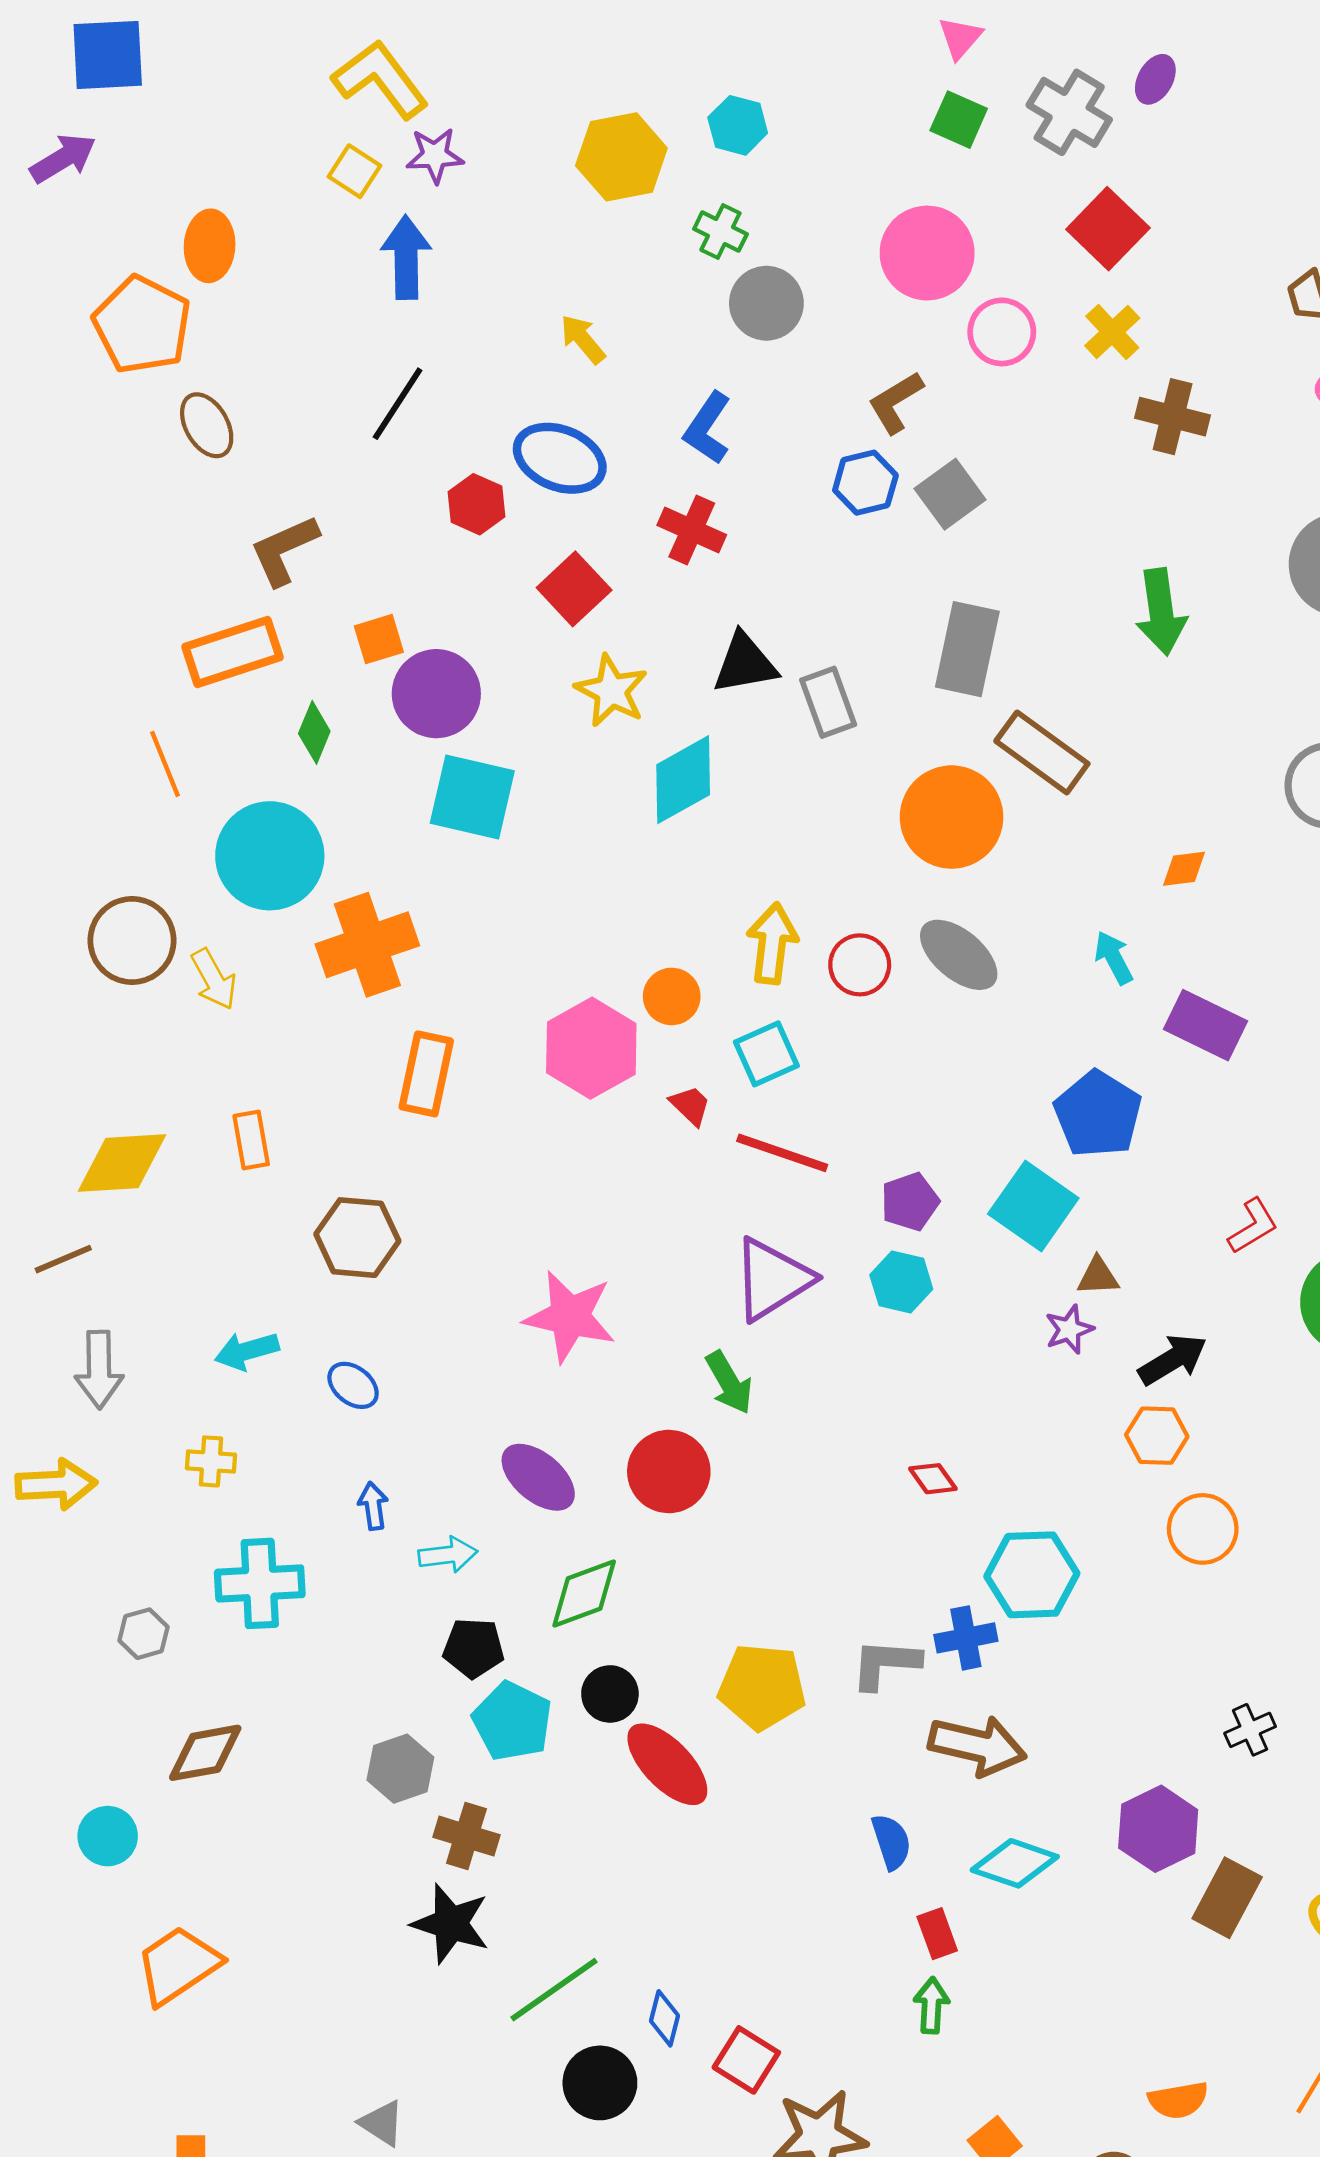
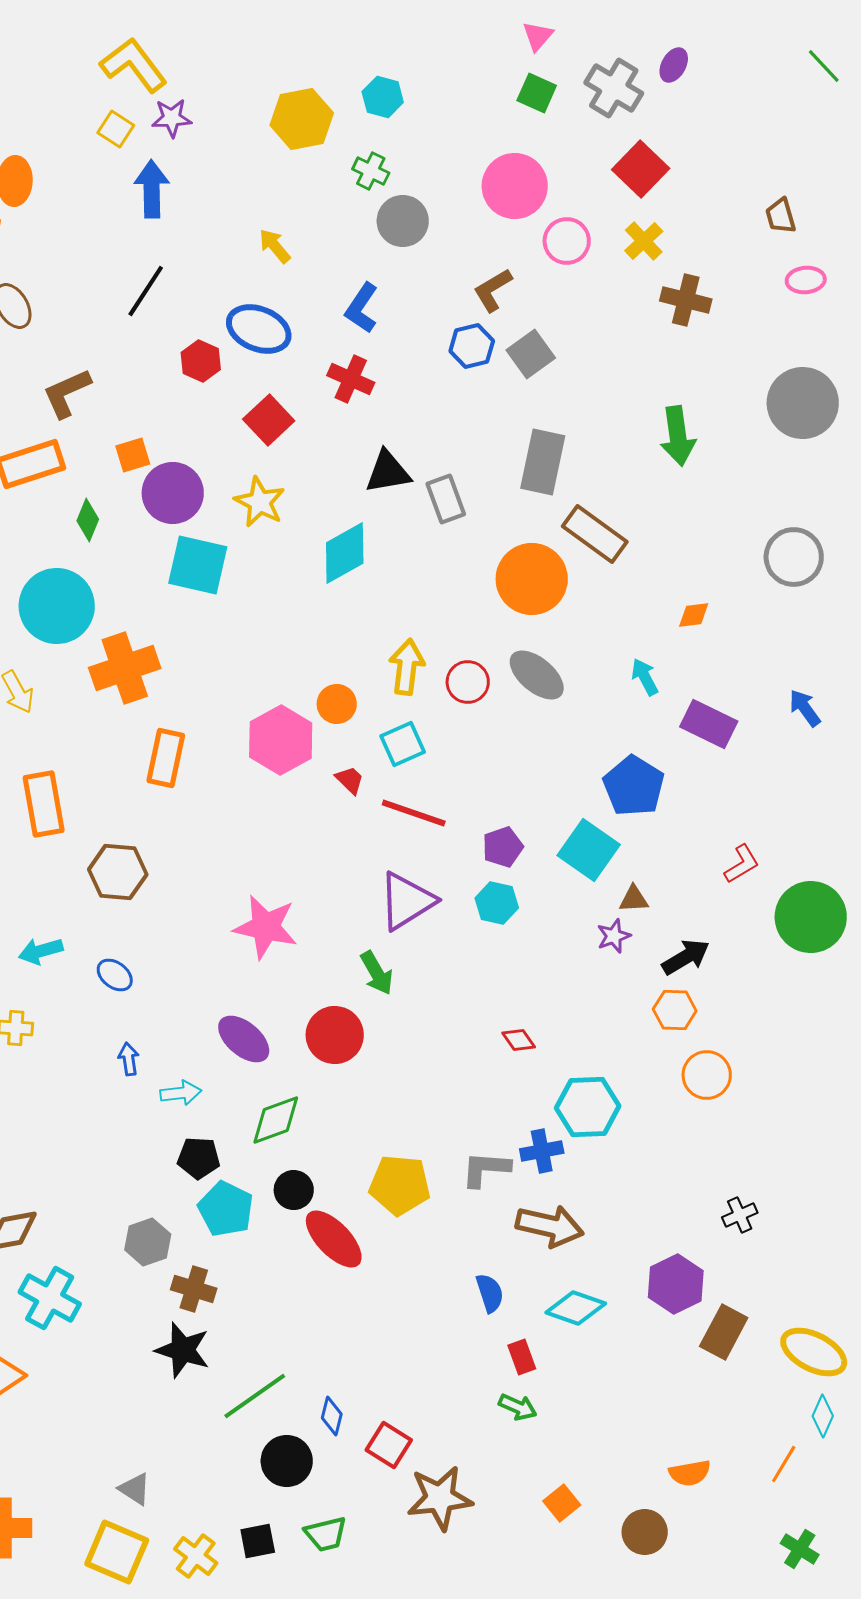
yellow star: (611, 691) -> (260, 502), moved
orange rectangle: (251, 1140) -> (44, 804), size x1.6
cyan cross: (260, 1583) -> (50, 1298), moved, turned 32
green arrow: (931, 2005) -> (518, 1407), turned 111

